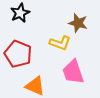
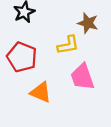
yellow L-shape: (60, 43) -> (68, 45), turned -30

